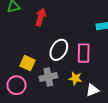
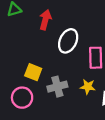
white ellipse: (59, 50) -> (68, 41), moved

